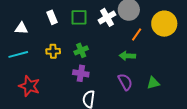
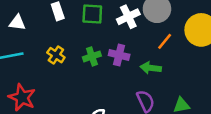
yellow cross: (53, 51) -> (56, 55), turned 32
purple cross: (81, 73) -> (119, 55), moved

